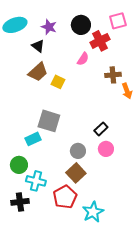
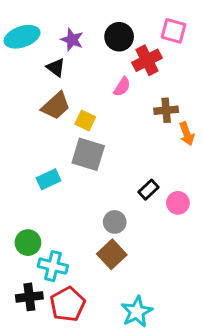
pink square: (118, 21) -> (173, 31), turned 30
gray square: (49, 121) -> (88, 154), moved
cyan rectangle: (33, 139) -> (49, 179), moved
pink circle: (106, 149) -> (178, 203), moved
red pentagon: (65, 197) -> (68, 304), moved

